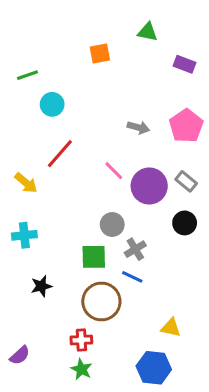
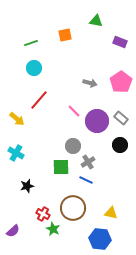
green line: (27, 75) -> (31, 43), moved
cyan cross: (24, 235) -> (16, 153), turned 35
brown circle: (101, 302) -> (73, 208), moved
red cross: (81, 340) -> (43, 214), moved, turned 32
green star: (81, 369) -> (53, 229), moved

